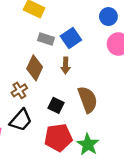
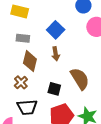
gray rectangle: (46, 39) -> (23, 38), moved
black trapezoid: (21, 120) -> (27, 107), turned 55

